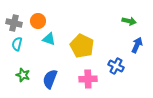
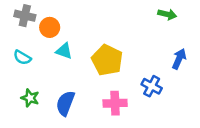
green arrow: (129, 21) -> (167, 14), moved
gray cross: (14, 23) -> (25, 16), moved
cyan semicircle: (17, 44) -> (22, 57), turned -72

